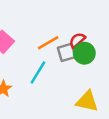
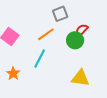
red semicircle: (77, 40) -> (82, 30), moved
gray square: (67, 52) -> (60, 14), moved

